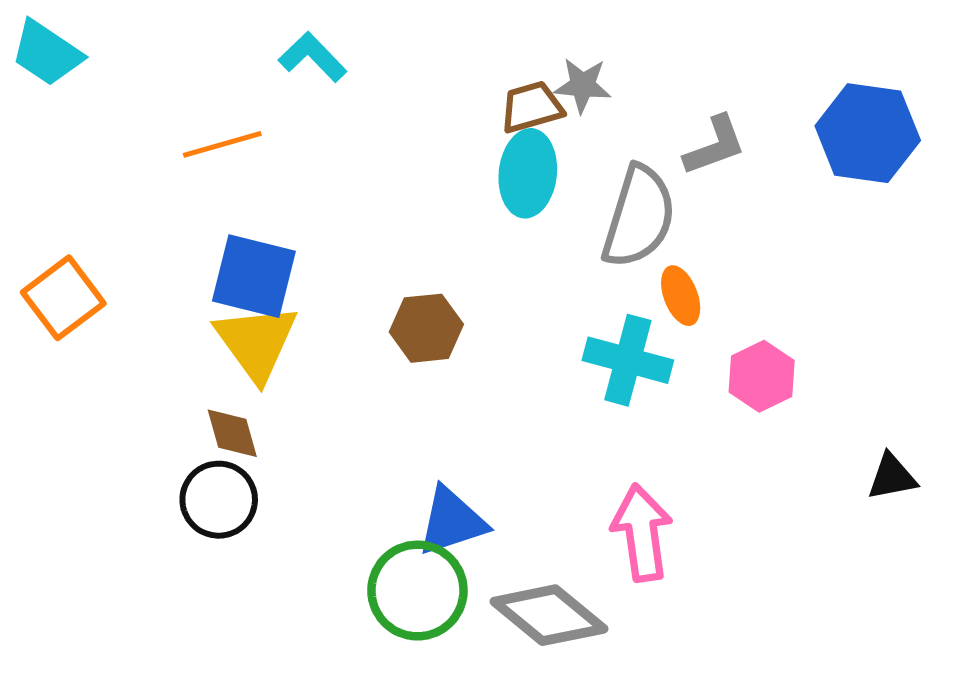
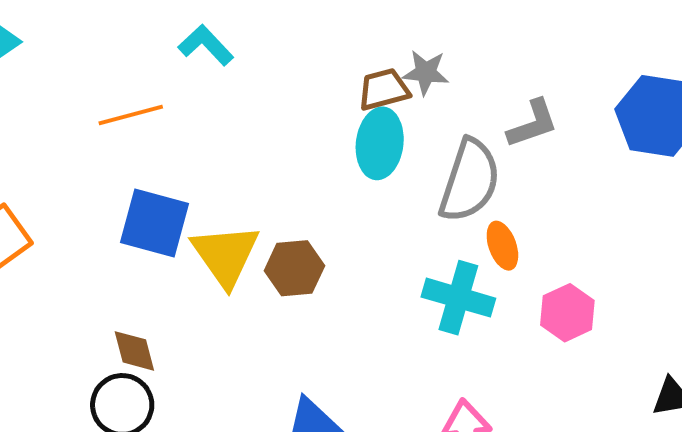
yellow triangle: (256, 342) -> (225, 255), moved

